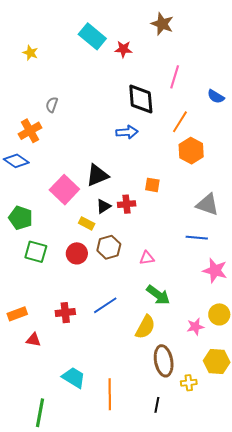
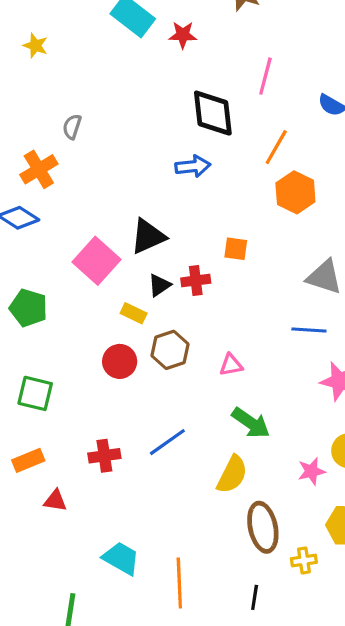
green square: (36, 252) -> (35, 393), moved

